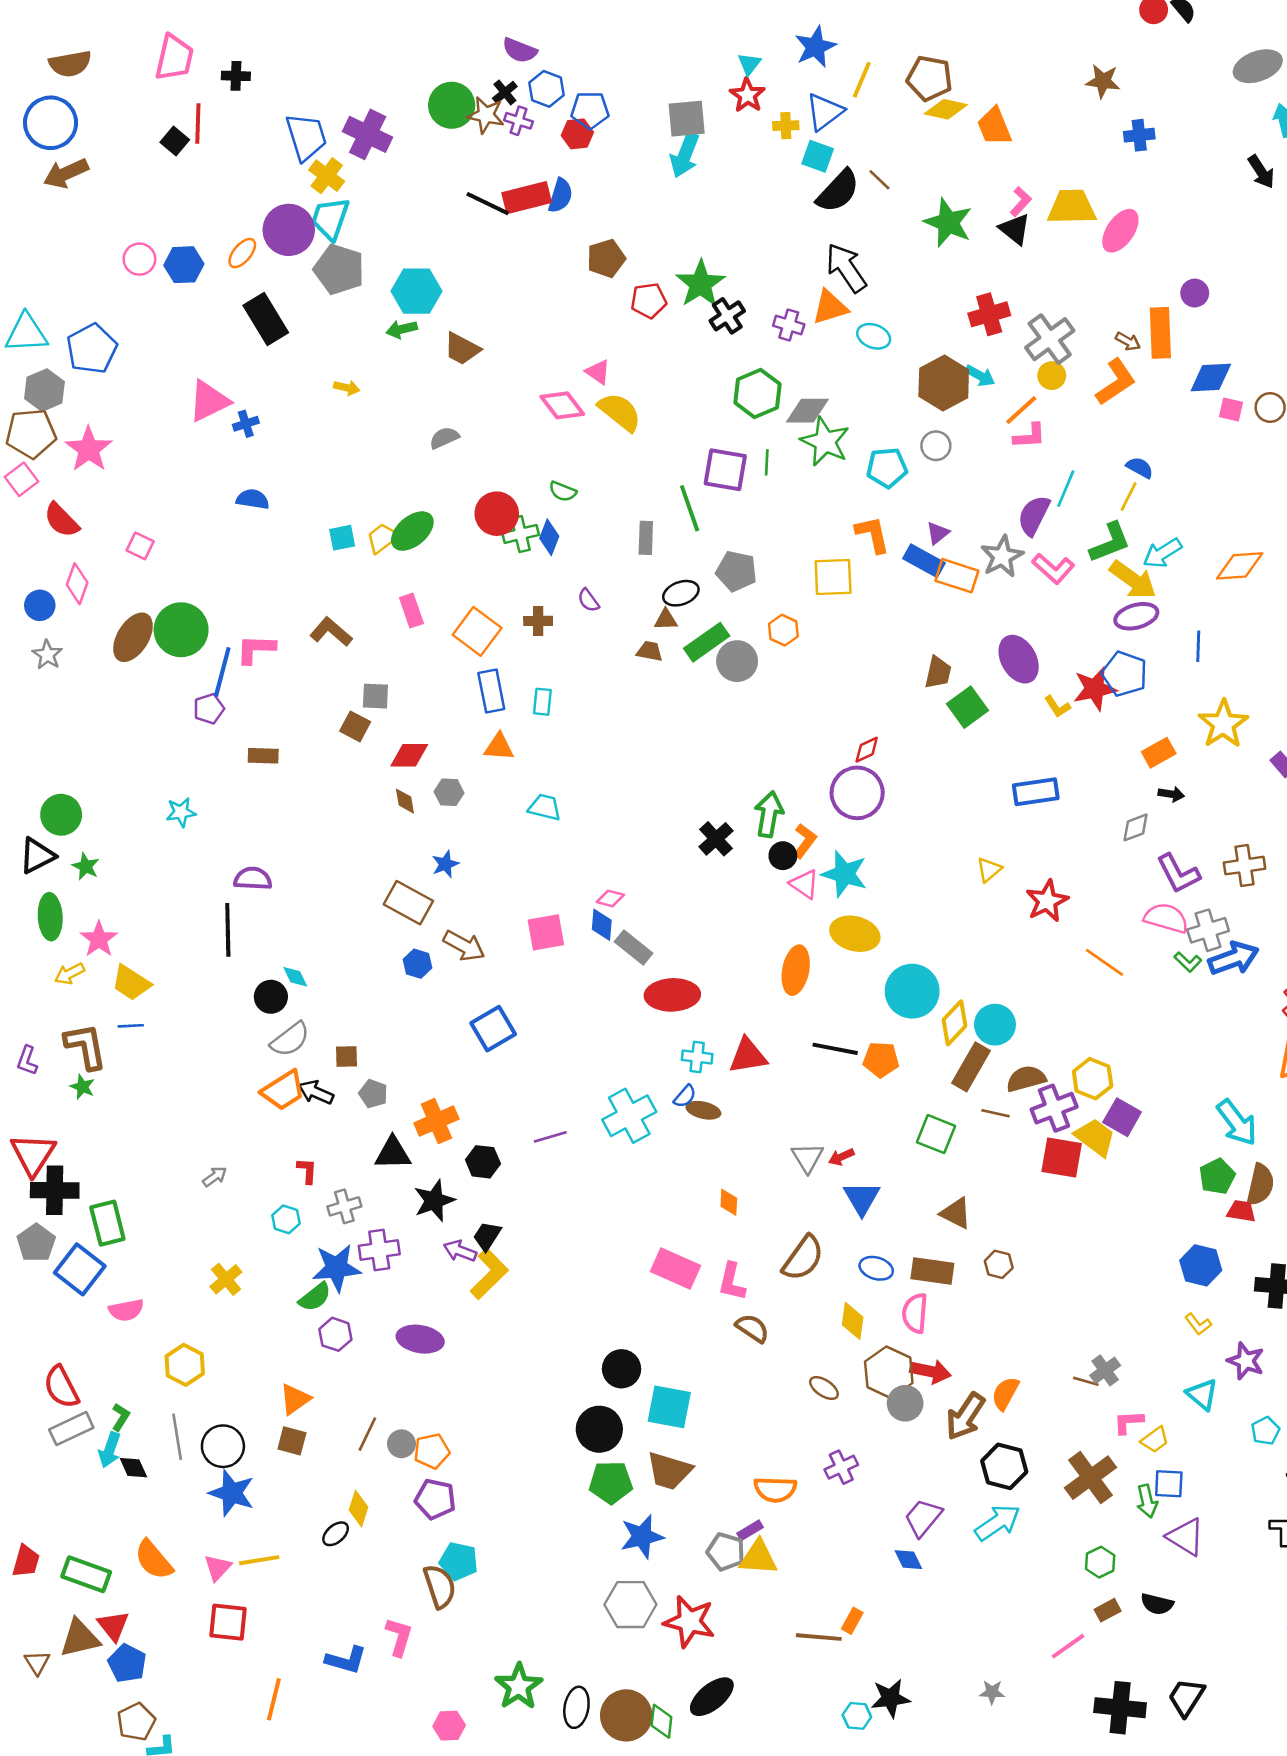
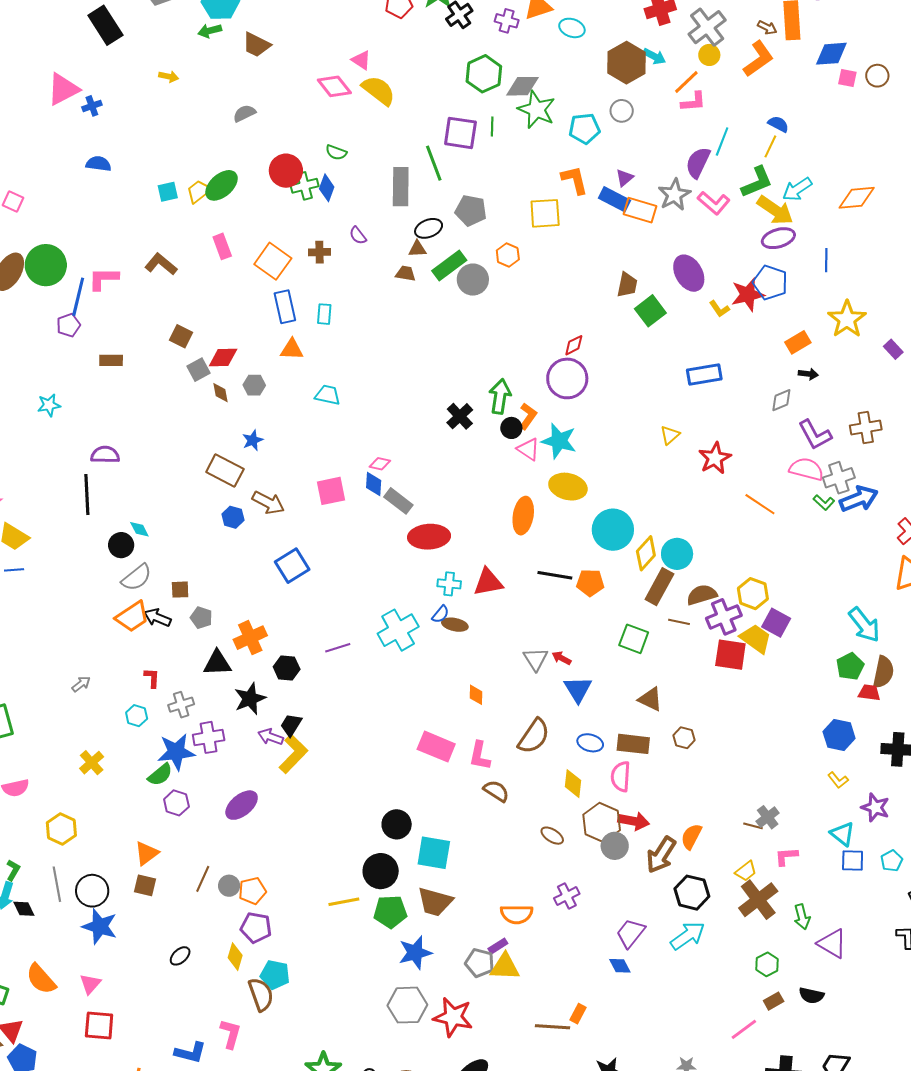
gray rectangle: (646, 538) -> (401, 187), size x1.5
gray square: (375, 696) -> (199, 370), moved, turned -30
red arrow: (841, 1157) -> (561, 658), turned 54
purple ellipse: (420, 1339) -> (242, 805), turned -48
yellow trapezoid: (1155, 1440) -> (746, 871), moved
blue square: (1169, 1484) -> (853, 861), moved
yellow diamond: (359, 1509) -> (235, 957), moved
yellow line: (259, 1560) -> (344, 902), moved

